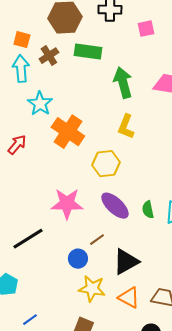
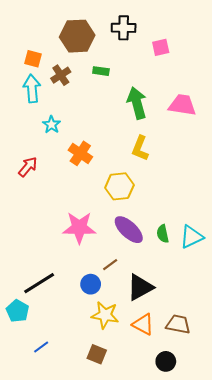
green rectangle: (88, 52) -> (101, 71), size x0.6
cyan star: (40, 104) -> (51, 125), size x0.7
orange cross: (68, 132) -> (80, 153), size x0.7
black line: (28, 239) -> (39, 283), moved

